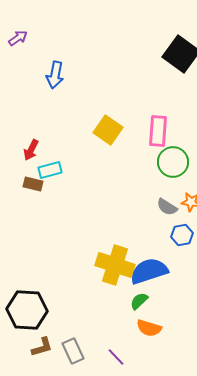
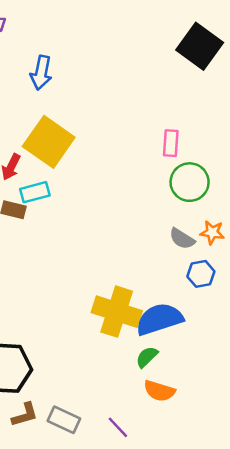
yellow square: (108, 130) -> (49, 142), moved, size x1.4
pink rectangle: (158, 131) -> (171, 143), size x0.7
gray rectangle: (73, 351) -> (64, 420), turned -40

